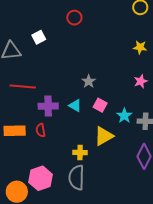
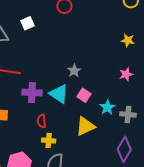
cyan triangle: (75, 106) -> (59, 94), size x1.5
red semicircle: (41, 130) -> (42, 121), moved
yellow cross: (80, 152) -> (49, 140), moved

